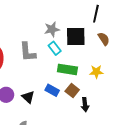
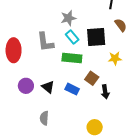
black square: (76, 37) -> (96, 37), moved
green rectangle: (67, 69) -> (72, 58), moved
blue rectangle: (52, 90) -> (72, 89), moved

